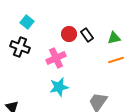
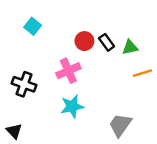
green triangle: (114, 38) -> (130, 47), moved
black cross: (20, 47) -> (24, 84), moved

